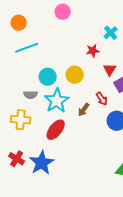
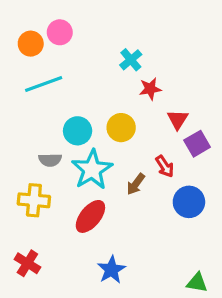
pink circle: (63, 12) -> (60, 32), moved
cyan cross: (111, 33) -> (131, 60), moved
blue star: (42, 163) -> (111, 270), moved, size x0.7

